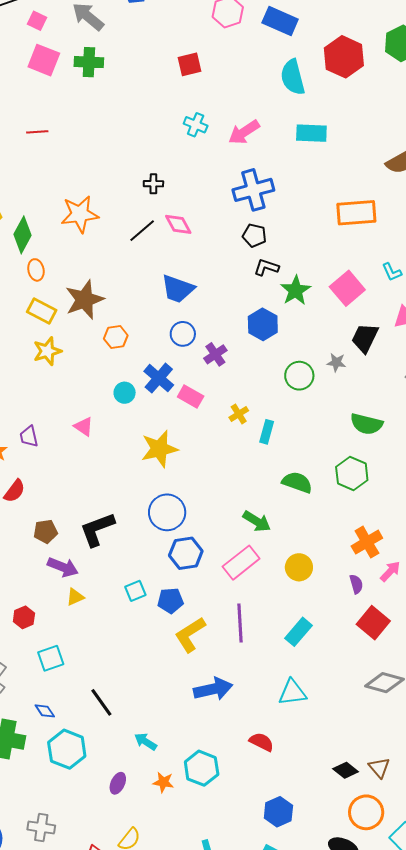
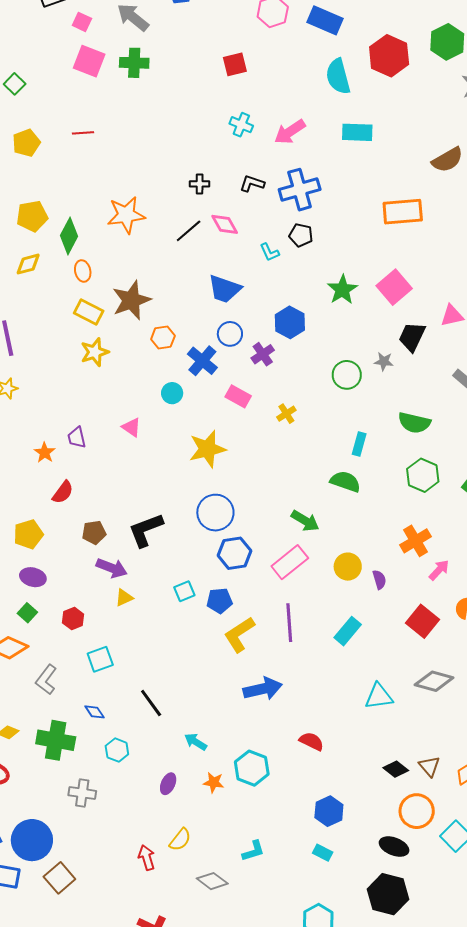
black L-shape: (266, 267) -> (252, 183), moved
cyan L-shape: (392, 272) -> (270, 252), moved
blue hexagon: (263, 324) -> (290, 322), moved
blue cross: (159, 378) -> (202, 361), moved
cyan rectangle: (267, 432) -> (359, 444), moved
green hexagon: (352, 473) -> (423, 475), moved
purple semicircle: (356, 584) -> (379, 580), moved
cyan triangle: (292, 693) -> (379, 696), moved
cyan hexagon: (67, 749) -> (117, 750), size x0.6
gray cross: (41, 828) -> (82, 793), moved

